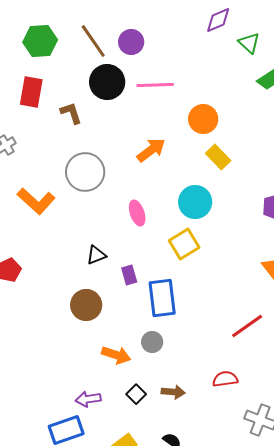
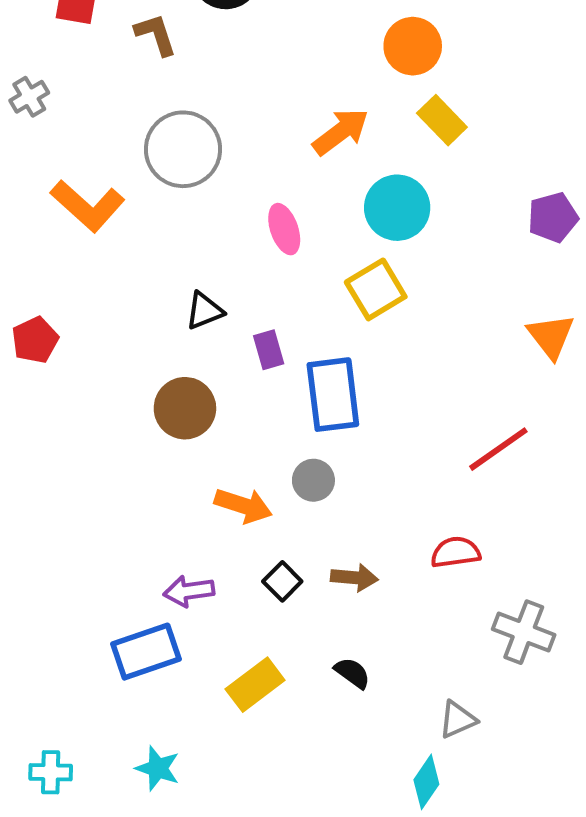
orange arrow: (151, 150) -> (341, 132), moved

